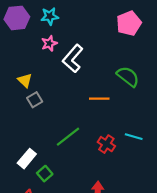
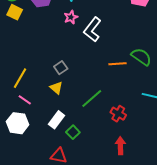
green semicircle: (128, 76) -> (141, 57), moved
yellow triangle: (25, 80) -> (56, 88), moved
red cross: (106, 144) -> (118, 114), moved

